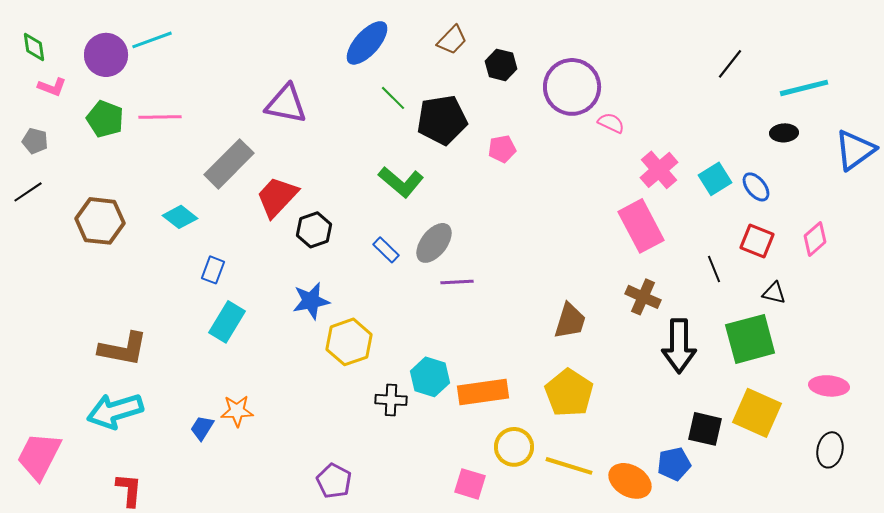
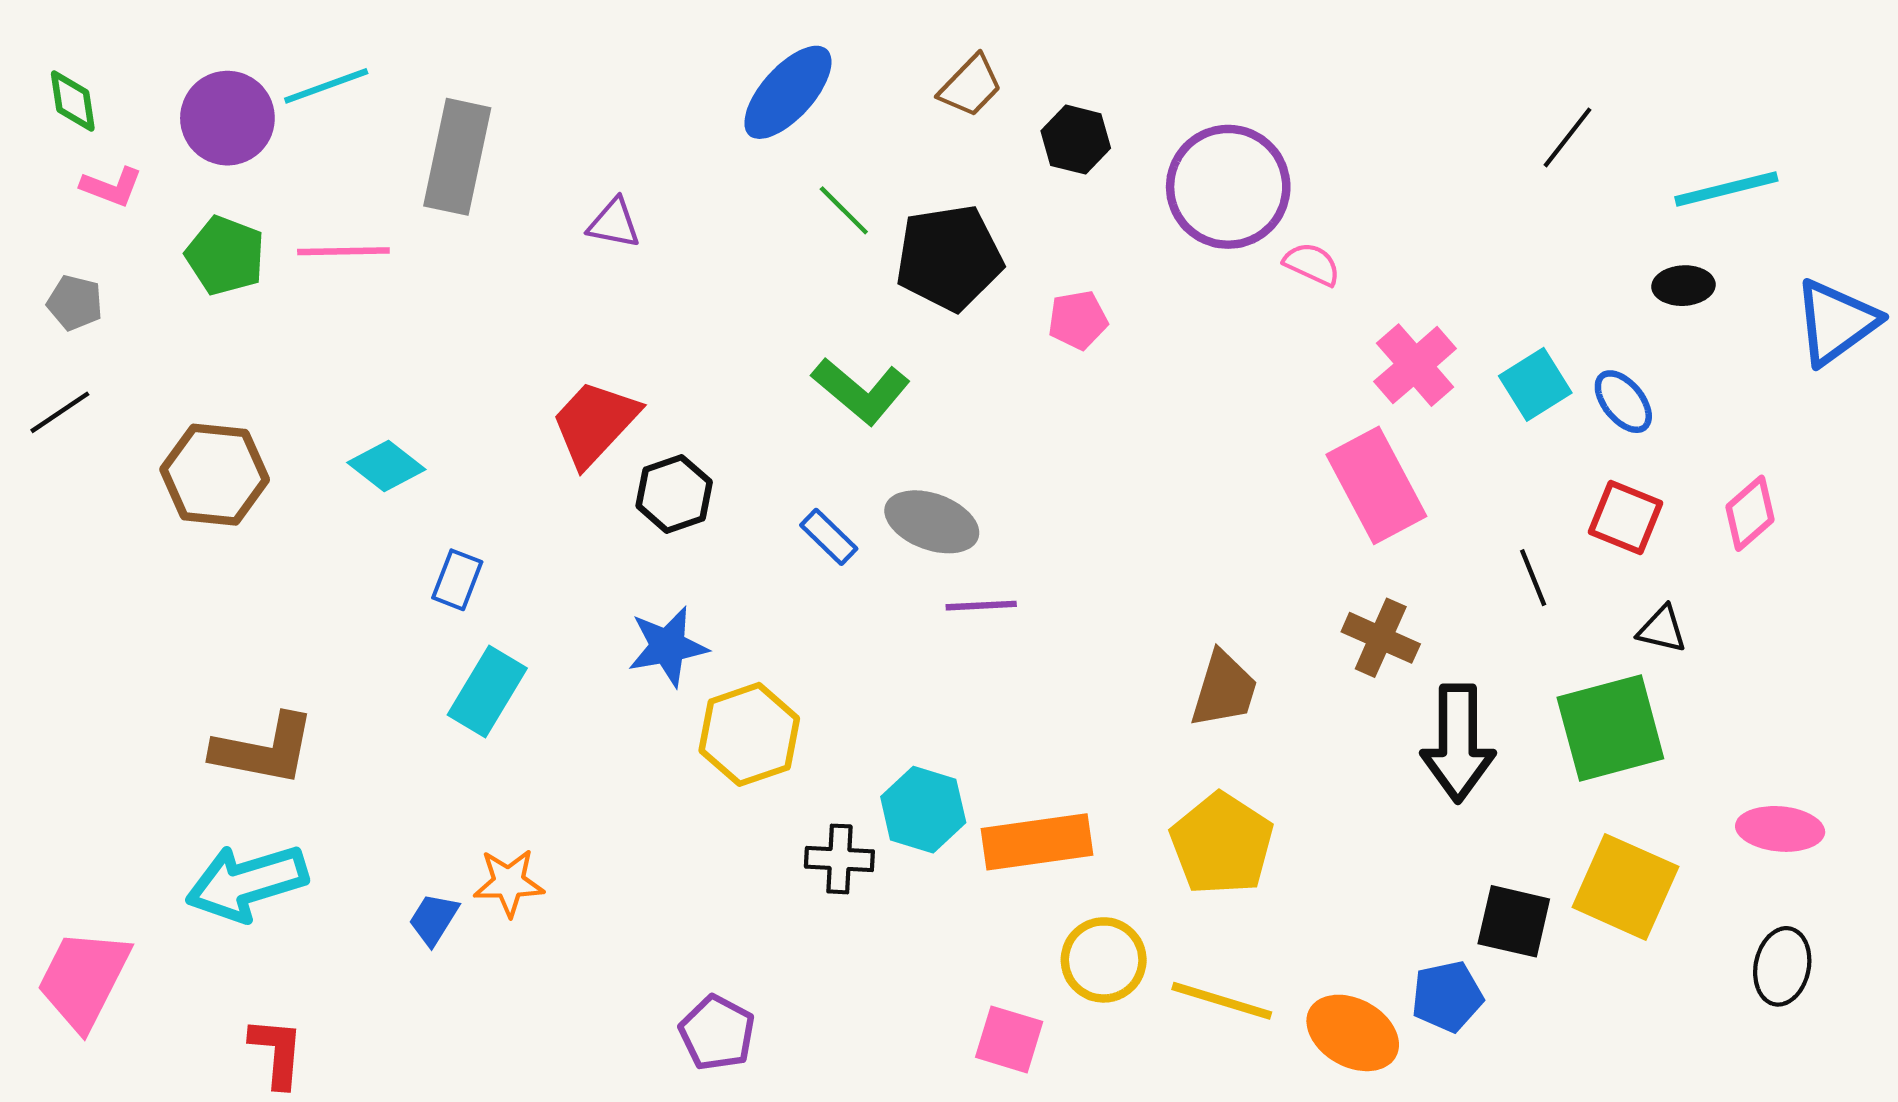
purple triangle: (286, 104) -> (614, 223), size x0.6
gray rectangle: (229, 164) -> (457, 157), moved, turned -33
gray ellipse: (434, 243) -> (932, 522), turned 72

